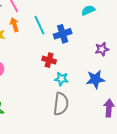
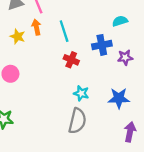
blue cross: (63, 34) -> (102, 45), moved
purple star: (102, 49) -> (125, 57), moved
red cross: (49, 60) -> (71, 60), moved

